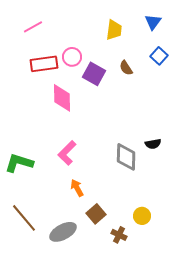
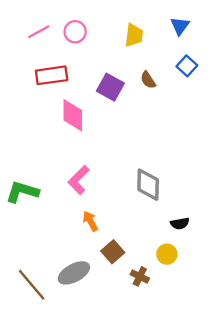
pink circle: (72, 57) -> (75, 32), moved
black semicircle: (153, 144) -> (180, 224), moved
brown line: (24, 218) -> (32, 285), moved

